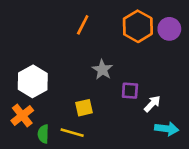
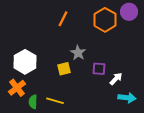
purple circle: (169, 29) -> (129, 12), moved
yellow square: (84, 108) -> (64, 69), moved

